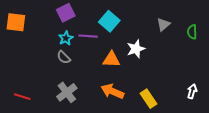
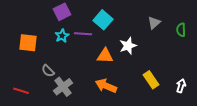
orange square: (16, 22) -> (28, 43), moved
gray semicircle: (64, 57) -> (48, 71), moved
yellow rectangle: (149, 99) -> (151, 80), moved

